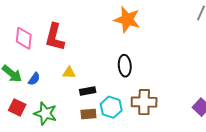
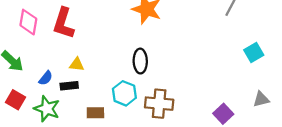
blue semicircle: (34, 79) -> (46, 78), moved
black rectangle: (88, 91) -> (69, 86), moved
cyan hexagon: (111, 107) -> (124, 93), moved

